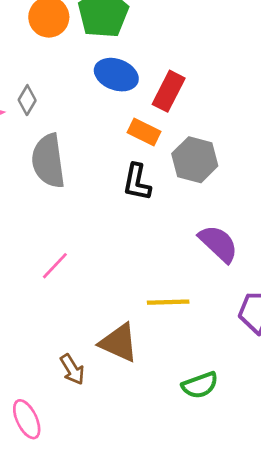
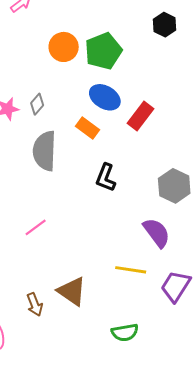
orange rectangle: (144, 132) -> (87, 128), moved
gray hexagon: (195, 160) -> (174, 186), moved
yellow line: (168, 302) -> (131, 270), moved

